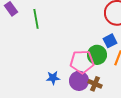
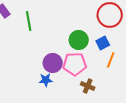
green circle: (97, 55) -> (79, 40), moved
purple circle: (79, 81) -> (53, 63), moved

